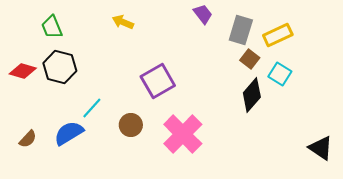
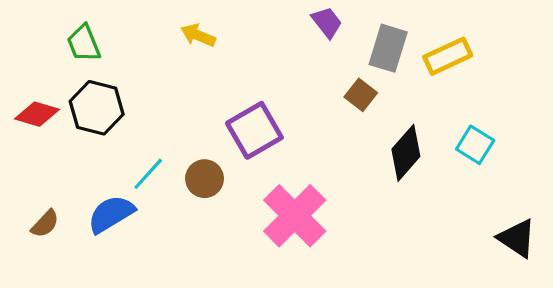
brown square: (250, 59) -> (361, 95), moved
cyan square: (280, 74) -> (475, 145), moved
brown circle: (131, 125) -> (205, 179), moved

